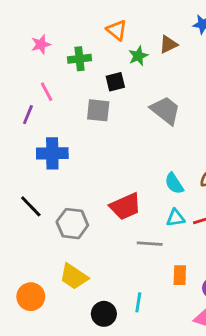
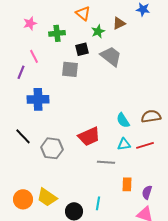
gray trapezoid: (165, 110) -> (111, 56), moved
yellow trapezoid: (74, 277) -> (47, 197), moved

